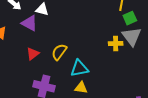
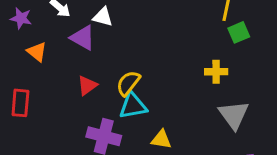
gray triangle: (132, 36) -> (234, 115), moved
cyan triangle: (79, 68) -> (133, 106), moved

